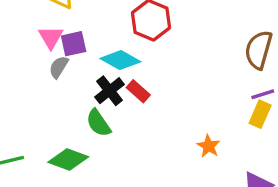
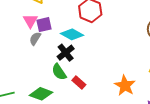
red rectangle: (138, 91) -> (79, 83), moved
orange star: (209, 146) -> (125, 86), size x1.5

